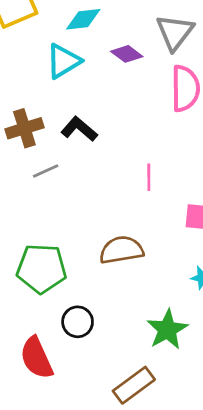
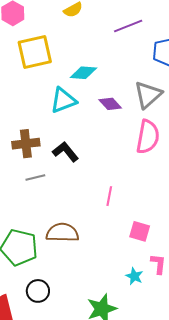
brown semicircle: (121, 250) -> (62, 233), moved

